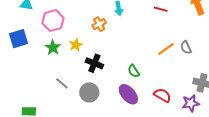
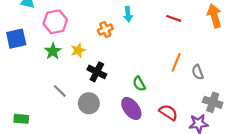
gray semicircle: (186, 47) -> (198, 72), moved
orange line: (166, 49) -> (176, 62), turned -36

